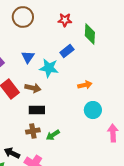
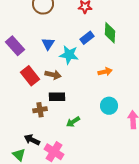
green diamond: (90, 34) -> (110, 33), moved
cyan circle: (93, 110) -> (109, 106), moved
brown cross: (33, 131) -> (40, 110), moved

